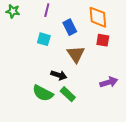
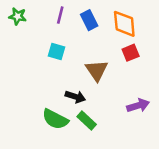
blue rectangle: (70, 27) -> (89, 20), moved
red square: (103, 40) -> (131, 53), turned -32

